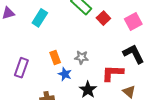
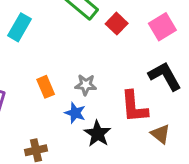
red L-shape: (113, 73) -> (134, 107), turned -95
blue star: (65, 74) -> (75, 113), moved

